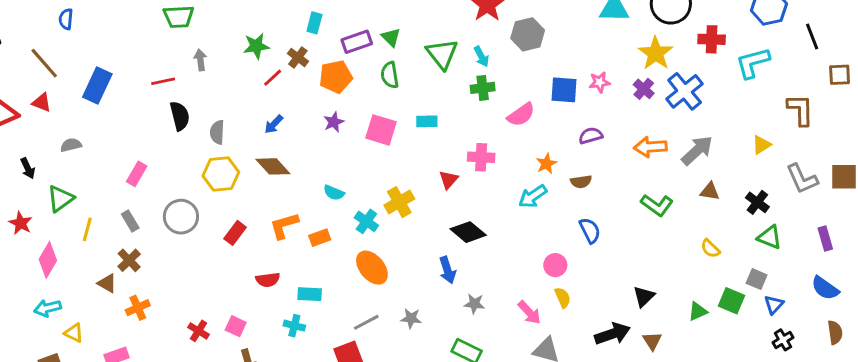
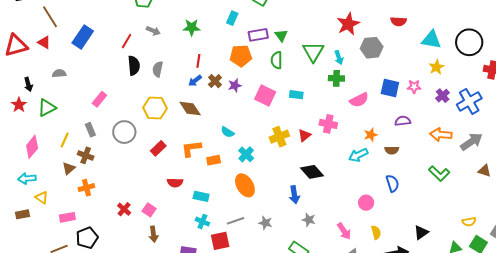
yellow star: (656, 53) -> (436, 67), moved, size x0.7
brown cross: (298, 57) -> (215, 81), moved
gray arrow: (200, 60) -> (153, 31), turned 112
red line: (273, 78) -> (198, 61), moved, turned -48
red line: (163, 81) -> (127, 41), turned -56
gray semicircle: (217, 132) -> (158, 69), moved
brown triangle: (710, 191) -> (485, 171), moved
yellow cross: (399, 202) -> (279, 137), moved
red star: (21, 223) -> (19, 105), moved
yellow line: (87, 229) -> (65, 140), moved
yellow semicircle: (710, 249) -> (469, 222), moved, turned -64
brown cross: (129, 260) -> (86, 155), turned -35
brown triangle: (107, 283) -> (69, 168), turned 40
yellow semicircle: (563, 298) -> (376, 232), moved
cyan cross: (294, 326) -> (202, 222), moved

